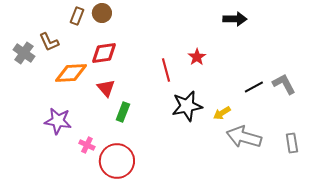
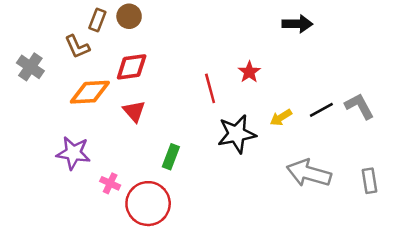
brown L-shape: (49, 42) -> (77, 47), moved
green rectangle: (123, 112) -> (171, 157), moved
yellow arrow: (222, 113) -> (281, 118), moved

